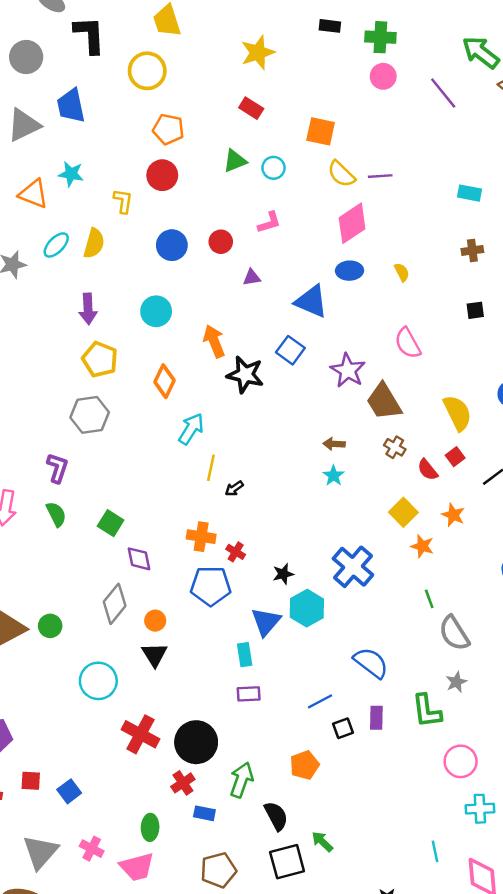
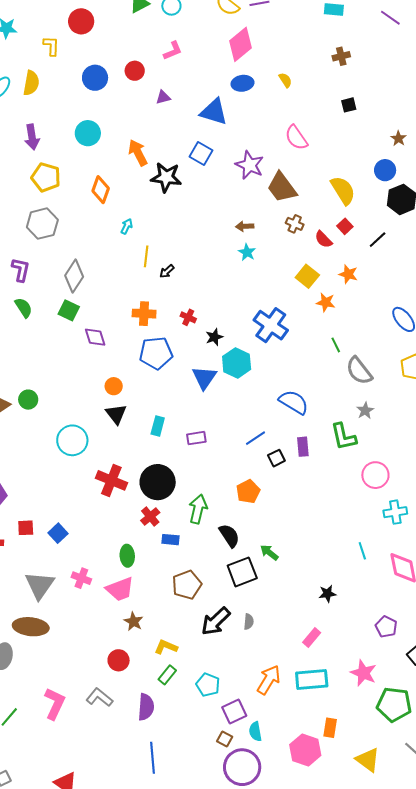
cyan arrow: (191, 429) -> (127, 226), size x0.6
red cross: (236, 552) -> (188, 317), moved
gray diamond: (115, 604) -> (74, 276), moved
cyan rectangle: (245, 655) -> (158, 426), moved, turned 30

